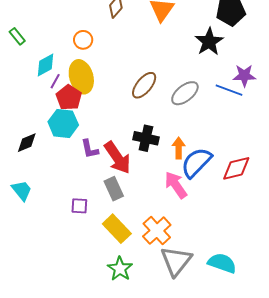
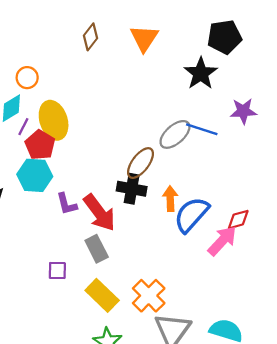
orange circle: (83, 40) -> (27, 78), moved
brown ellipse: (144, 85) -> (141, 163), moved
blue line: (229, 90) -> (202, 129), moved
red diamond: (236, 168) -> (238, 220), size x0.7
pink arrow: (176, 185) -> (222, 241), moved, turned 80

